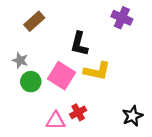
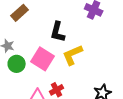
yellow L-shape: (97, 71) -> (73, 55), turned 145

